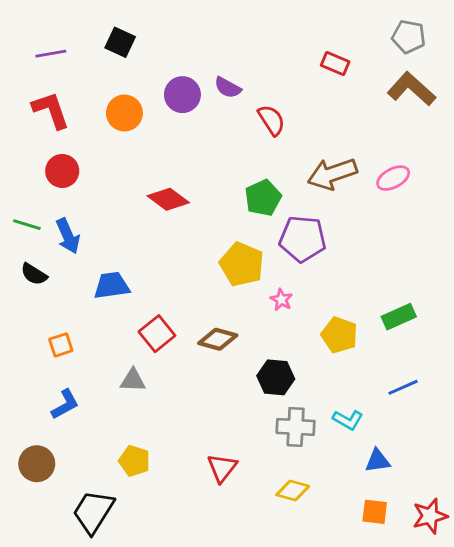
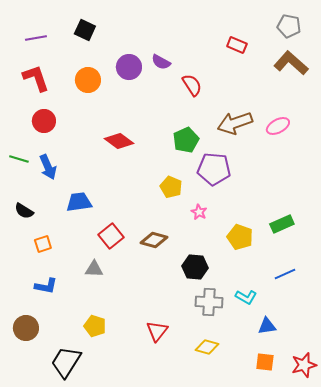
yellow pentagon: (242, 264) -> (171, 187), size x0.7
black semicircle: (34, 274) -> (24, 211), moved
blue L-shape: (65, 404) -> (46, 286), turned 40

